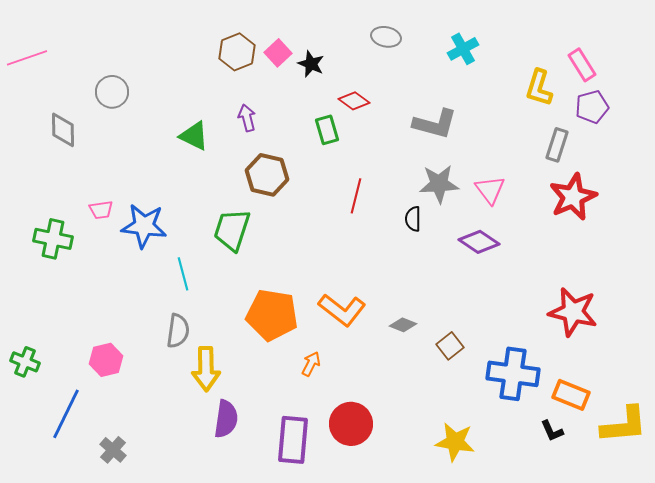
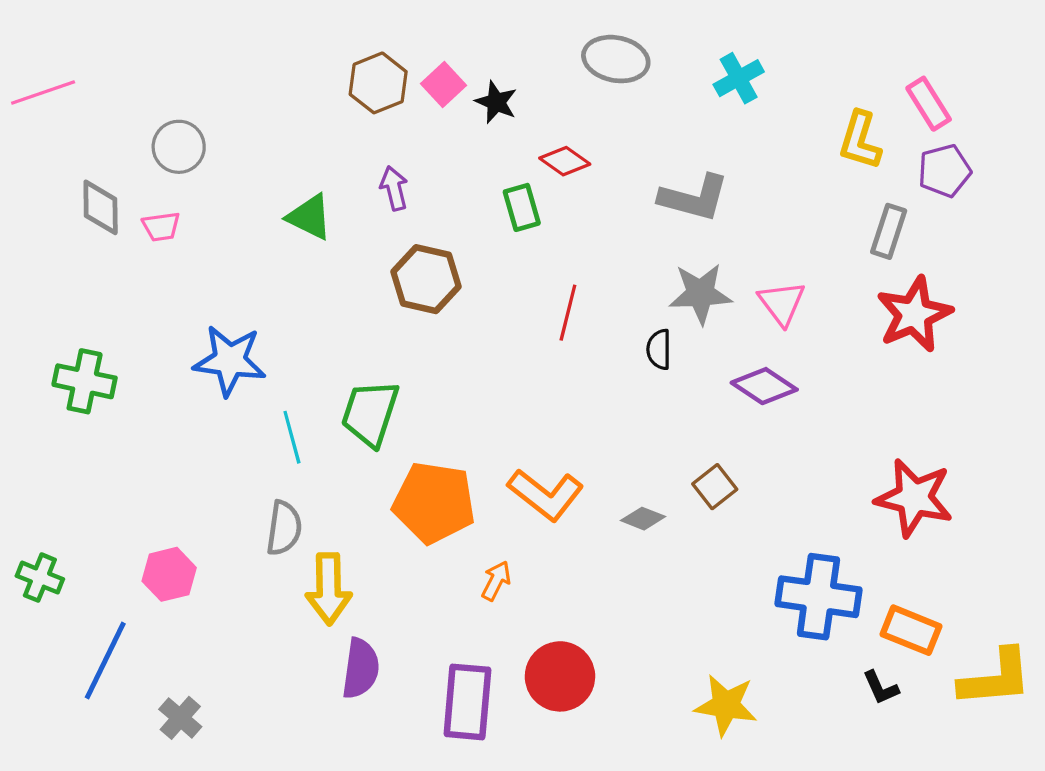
gray ellipse: (386, 37) -> (616, 59), size x1.4
pink trapezoid: (101, 210) -> (161, 227), moved
green trapezoid: (232, 230) -> (370, 413), moved
brown square: (450, 346) -> (715, 487), moved

